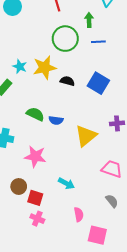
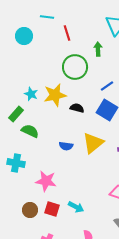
blue line: (98, 42) -> (107, 86), moved, turned -32
green semicircle: (35, 114) -> (30, 131), moved
yellow triangle: (86, 136) -> (93, 143), moved
red square: (35, 198) -> (52, 209), moved

